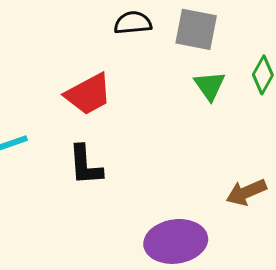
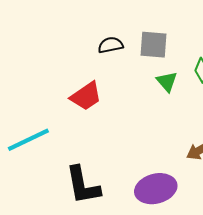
black L-shape: (85, 165) -> (83, 185), moved, size x1.4

